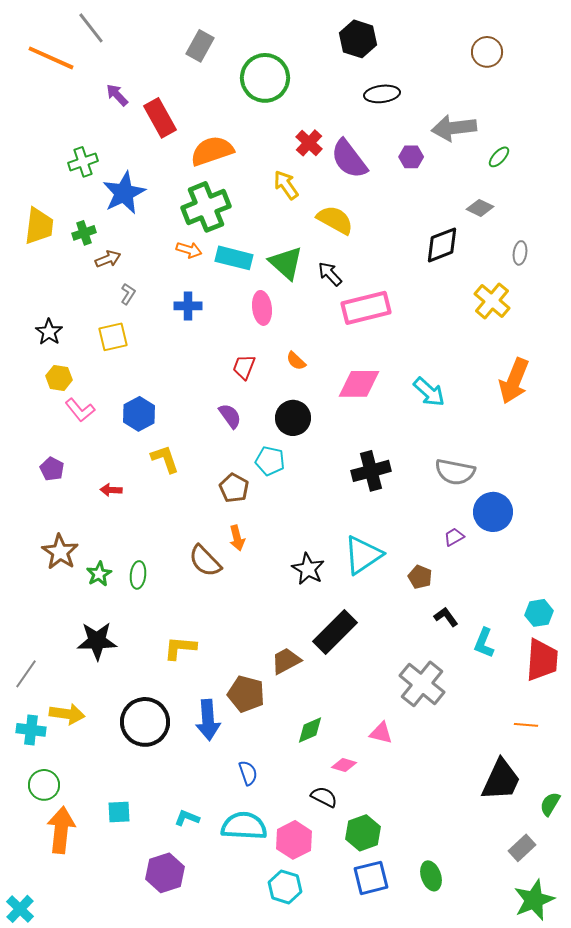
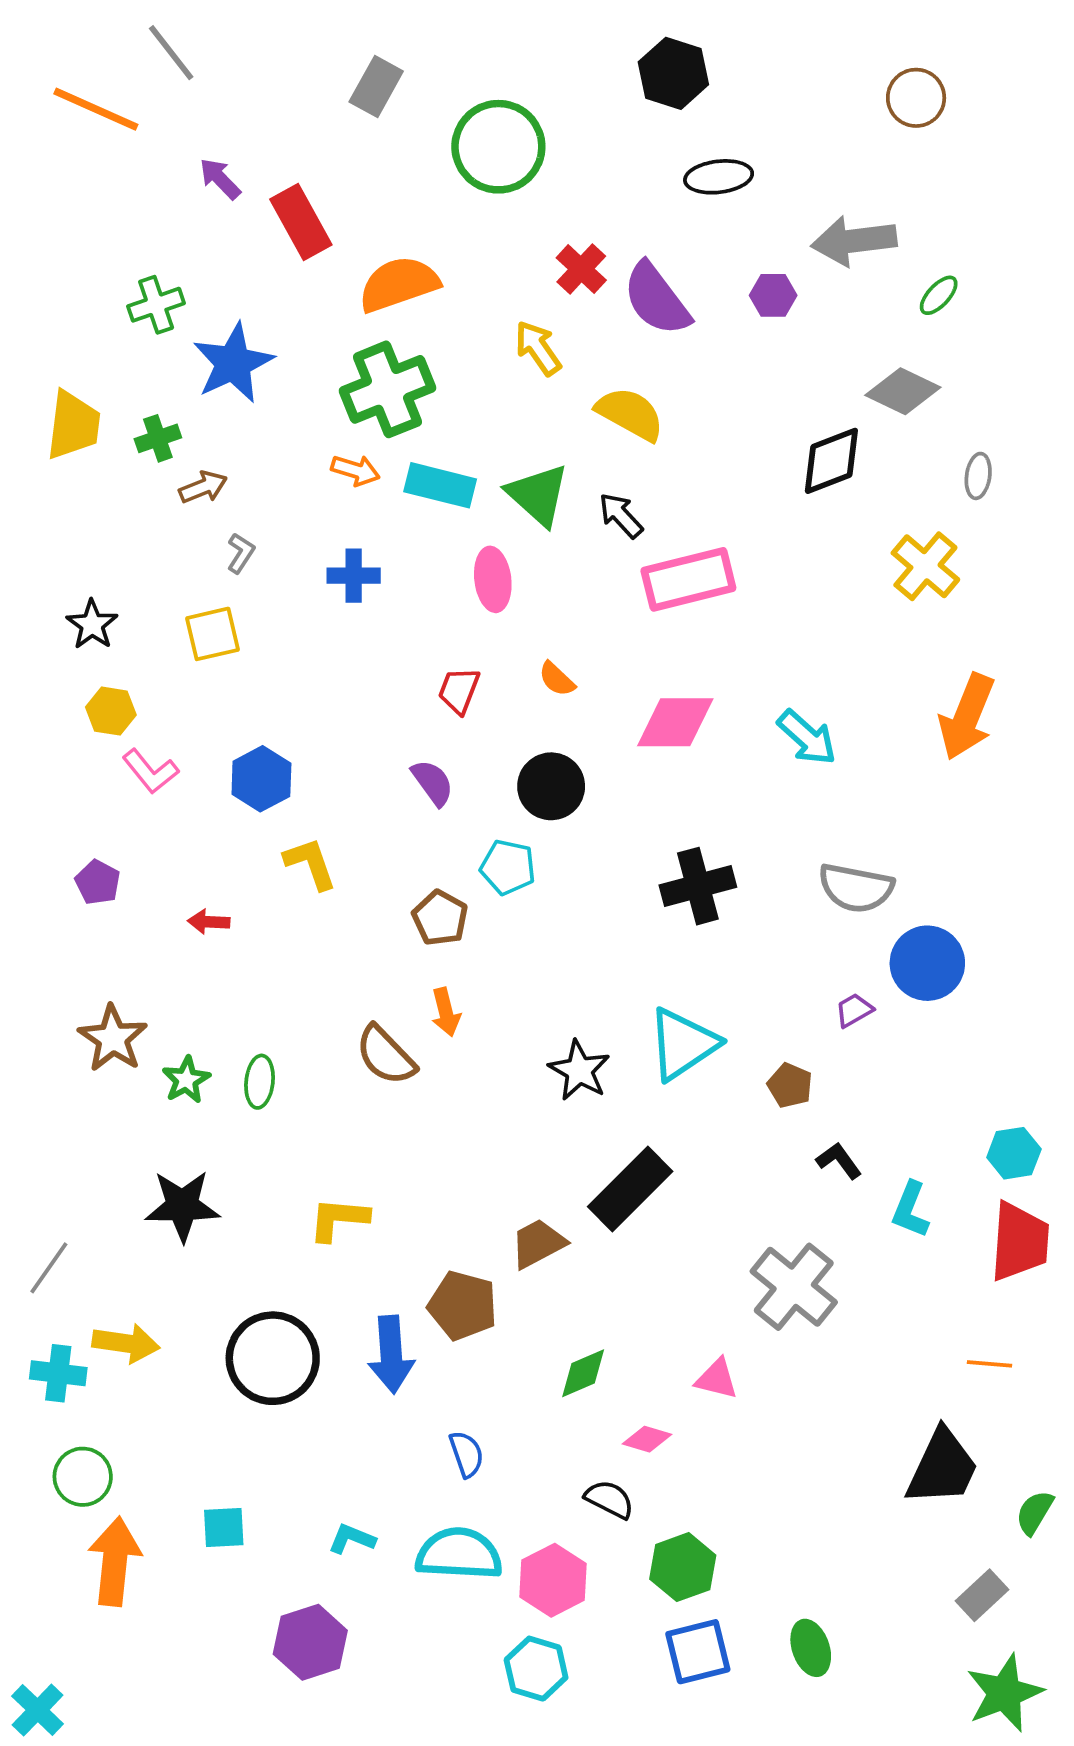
gray diamond: (480, 208) -> (903, 391), size x1.4

